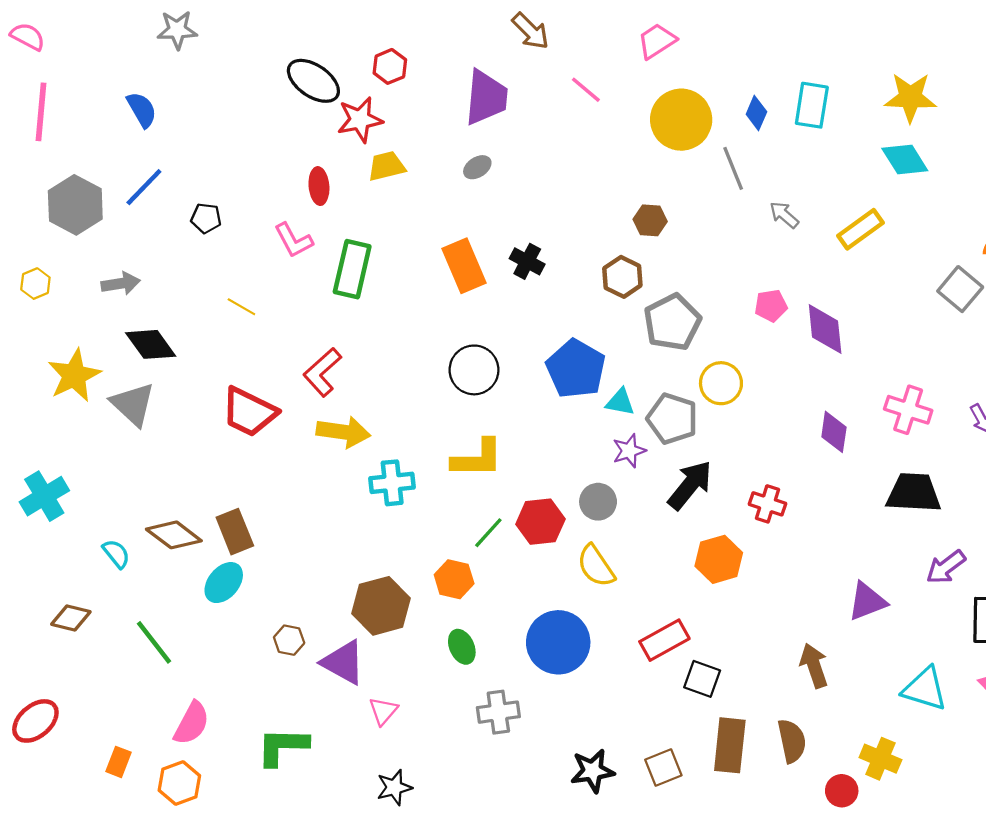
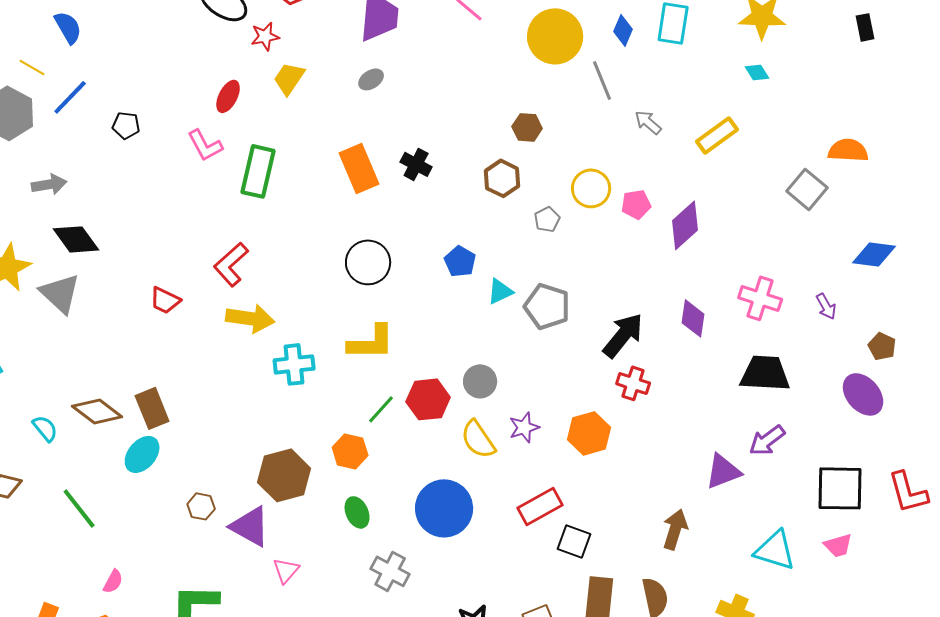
red star: (360, 120) -> (265, 36), size x0.7
cyan diamond: (905, 159) -> (757, 72), size x0.6
yellow trapezoid: (387, 166) -> (289, 78), turned -42
red ellipse: (319, 186) -> (228, 96), turned 32
yellow line: (241, 307) -> (32, 67), moved
gray pentagon: (672, 322) -> (547, 219), size x0.5
purple diamond: (825, 329) -> (685, 225), turned 54
blue pentagon: (576, 369) -> (460, 261), size x0.6
yellow circle: (721, 383) -> (591, 188), moved
cyan triangle: (620, 402) -> (500, 291), turned -36
red trapezoid: (249, 412) -> (165, 300), size x0.6
purple star: (629, 451) -> (524, 427), moved
black arrow: (690, 485) -> (623, 335), moved
purple arrow: (946, 567) -> (767, 440), moved
brown arrow: (814, 666) -> (675, 529), turned 36
gray cross: (498, 712) -> (390, 571), turned 36
pink semicircle: (192, 723) -> (113, 581), size x0.6

